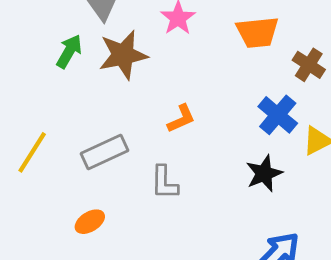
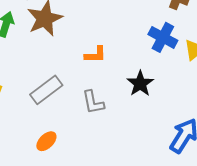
orange L-shape: (181, 119) -> (95, 55), turned 35
black star: (264, 173) -> (140, 84), moved

